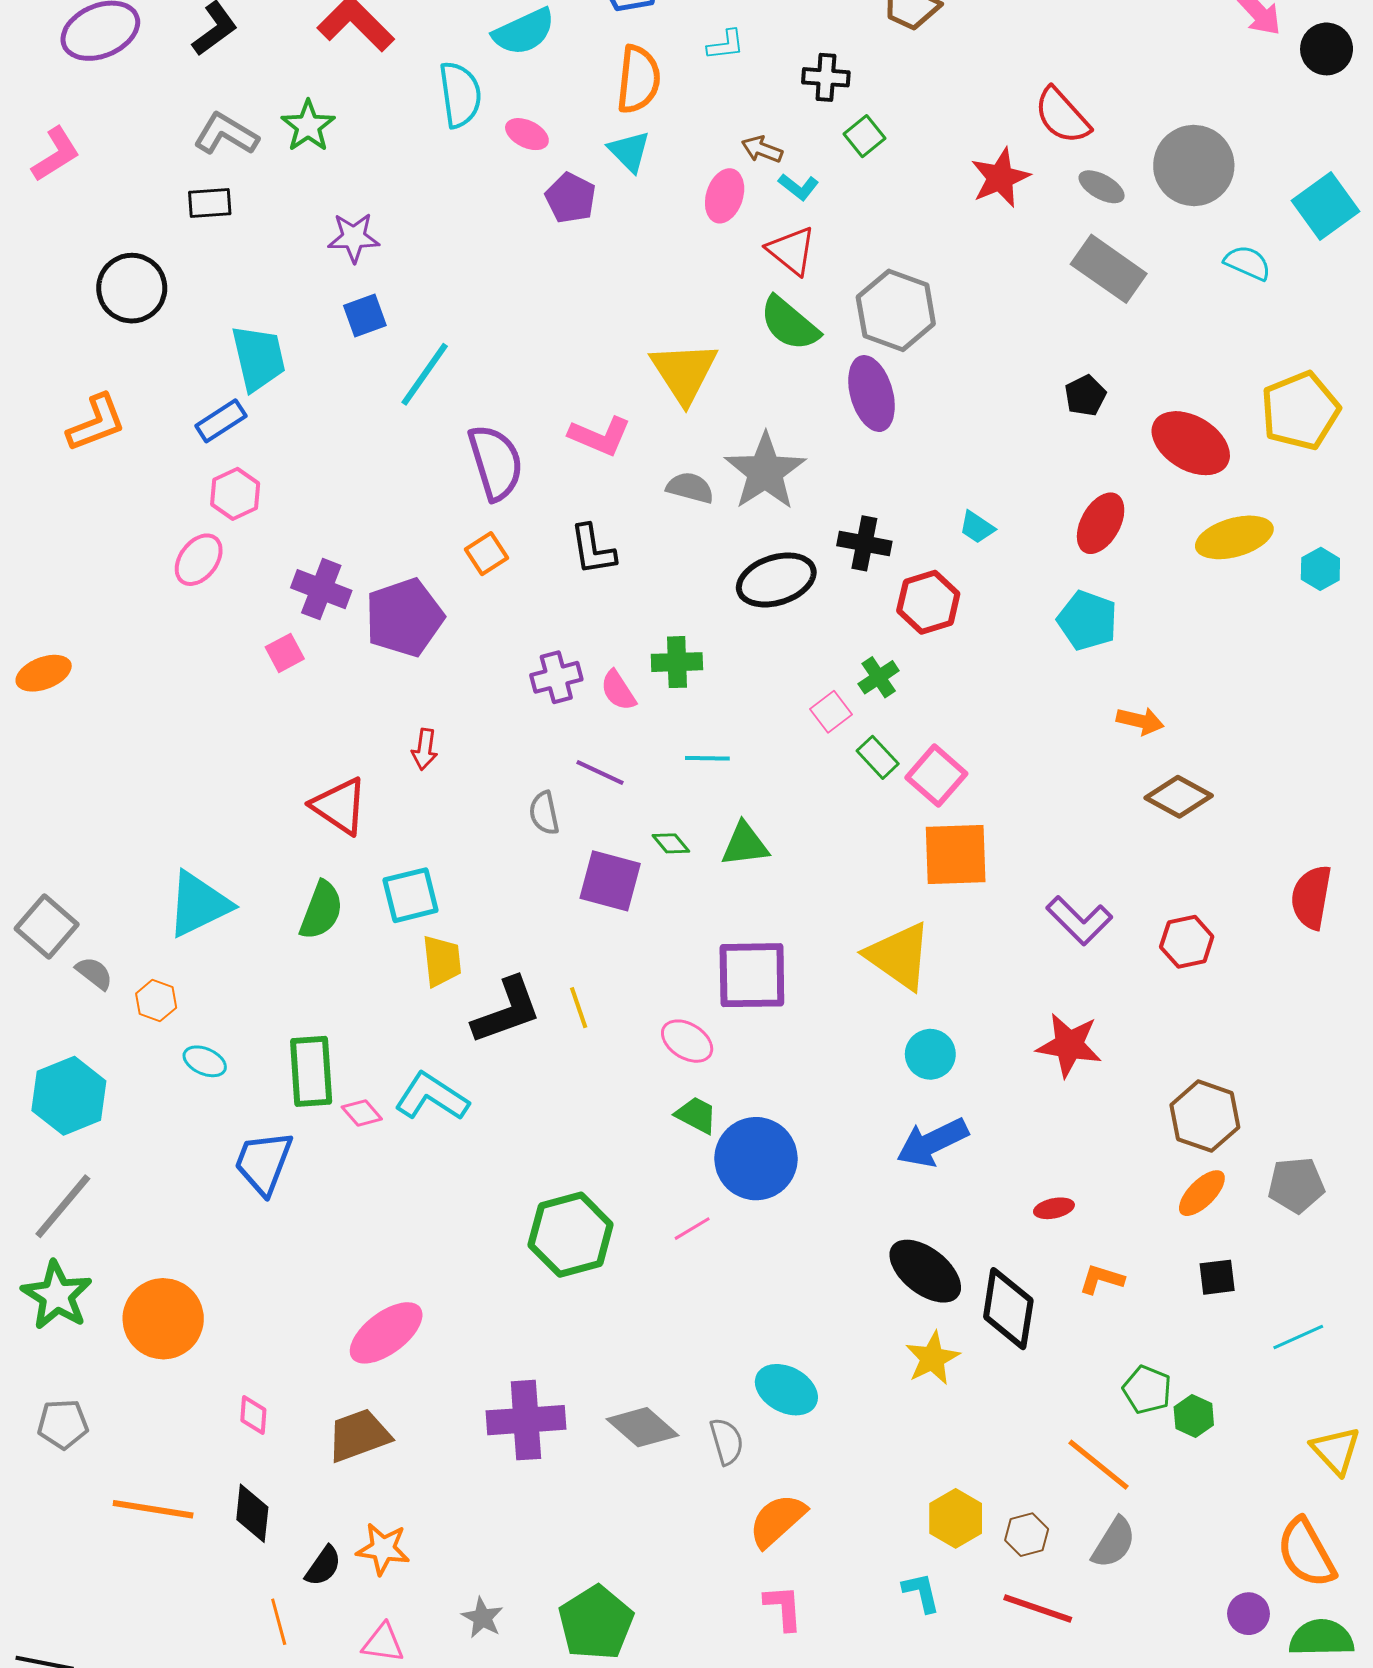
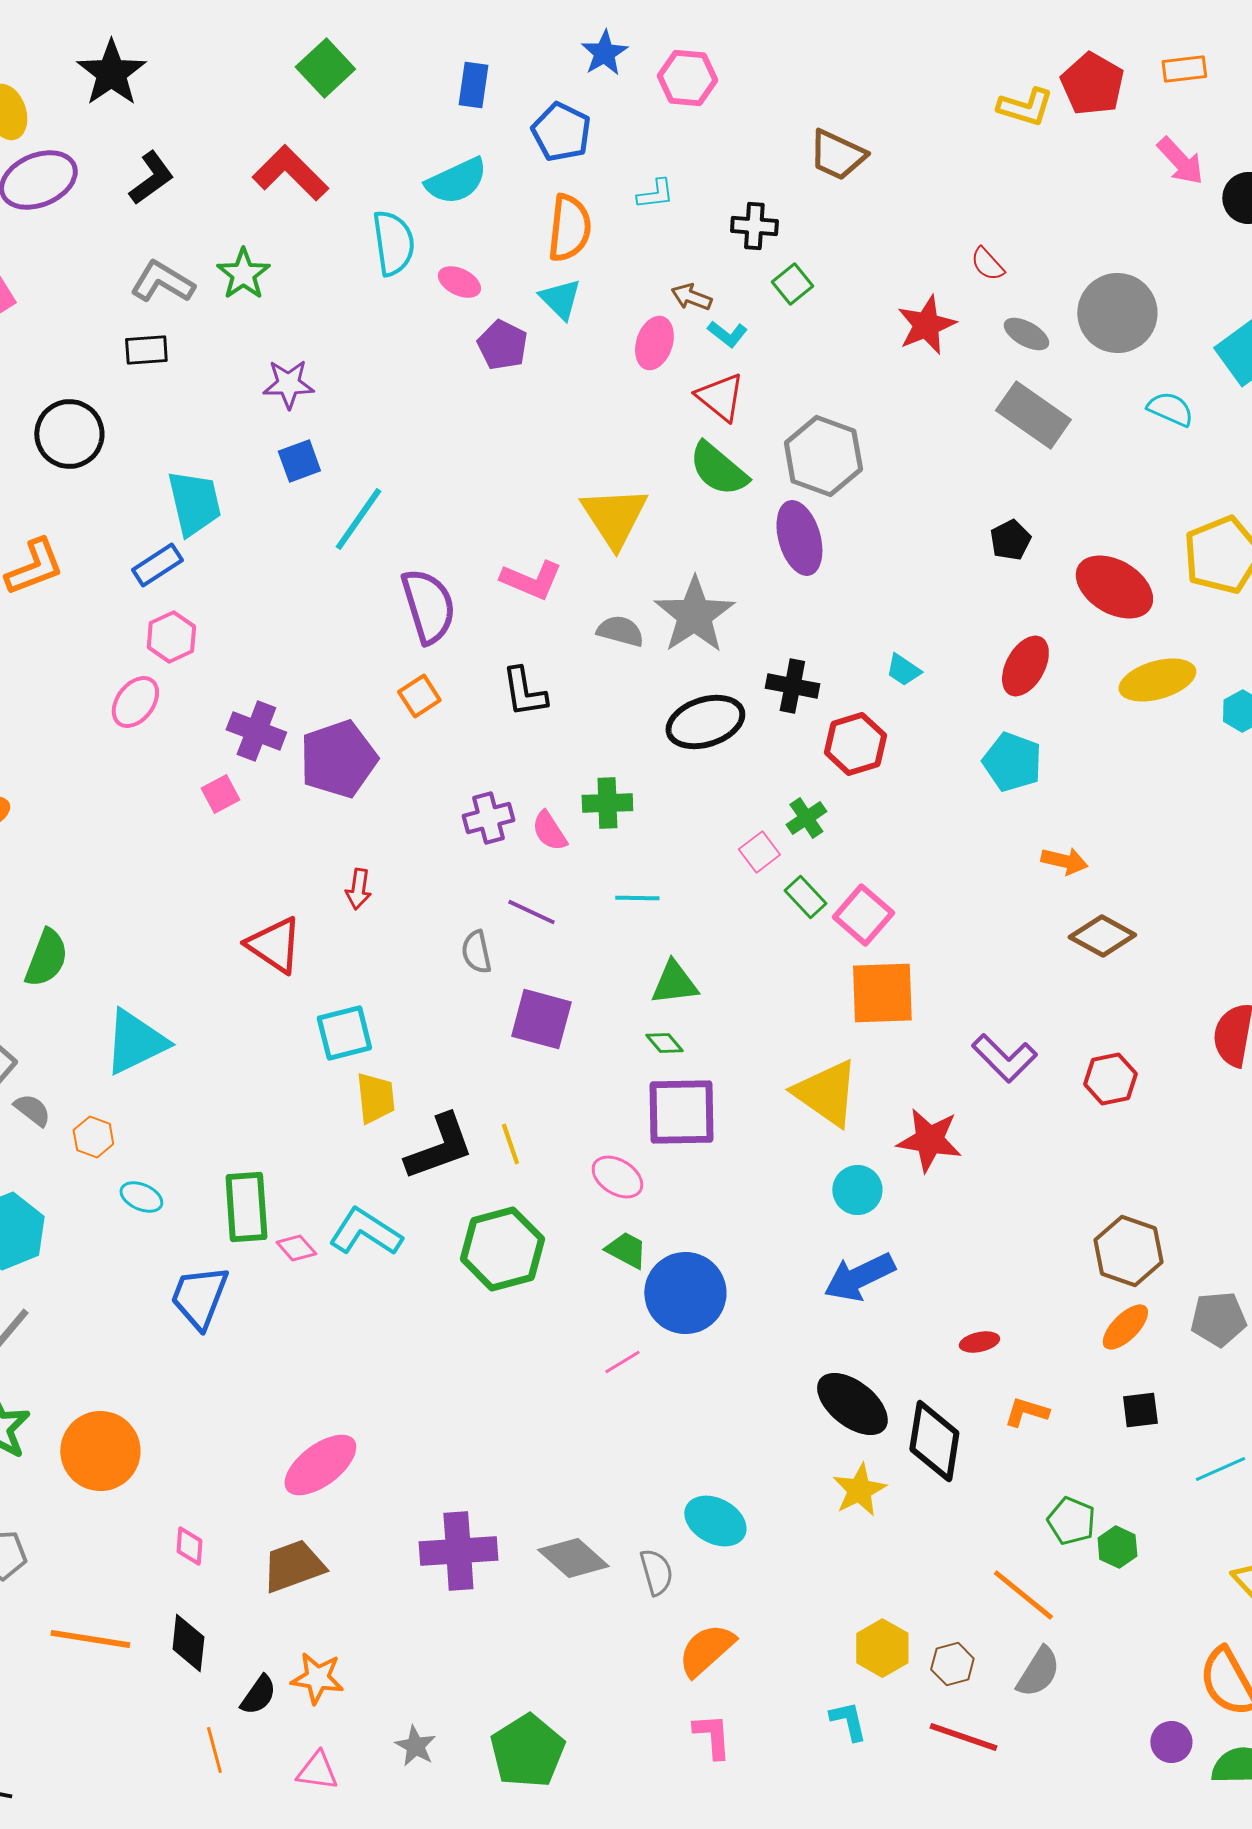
red semicircle: (1062, 116) -> (987, 264), size x0.6
green diamond: (671, 843) -> (664, 1043), moved
green semicircle: (321, 910) -> (46, 958), moved
red star: (1069, 1045) -> (929, 1140), moved
green hexagon: (571, 1235) -> (502, 1249), moved

